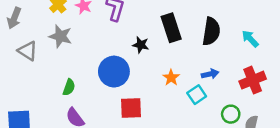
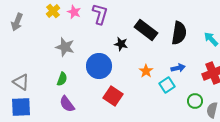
black rectangle: (171, 28) -> (146, 30), turned -35
gray star: (60, 36) -> (65, 47), moved
gray triangle: (28, 51) -> (21, 82), moved
red square: (131, 108) -> (113, 96), turned 36

